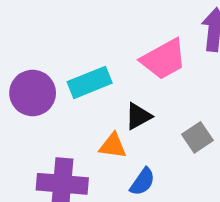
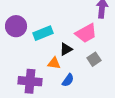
pink trapezoid: (164, 59) -> (86, 33), moved
purple circle: (33, 93) -> (16, 26), moved

